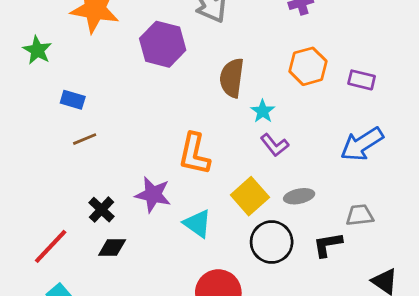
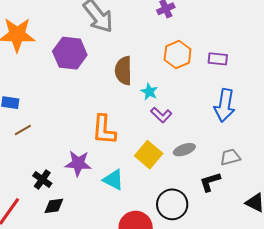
blue arrow: (362, 144) -> (225, 105), turned -40
black circle: (272, 242) -> (172, 204), moved

